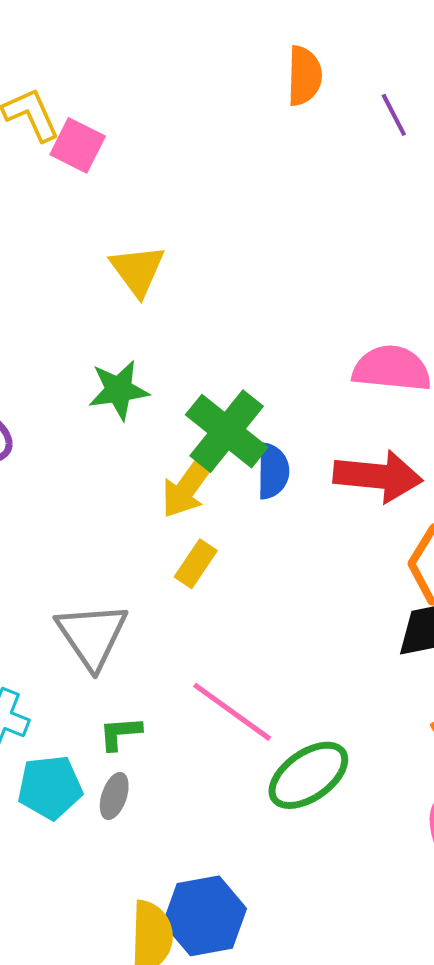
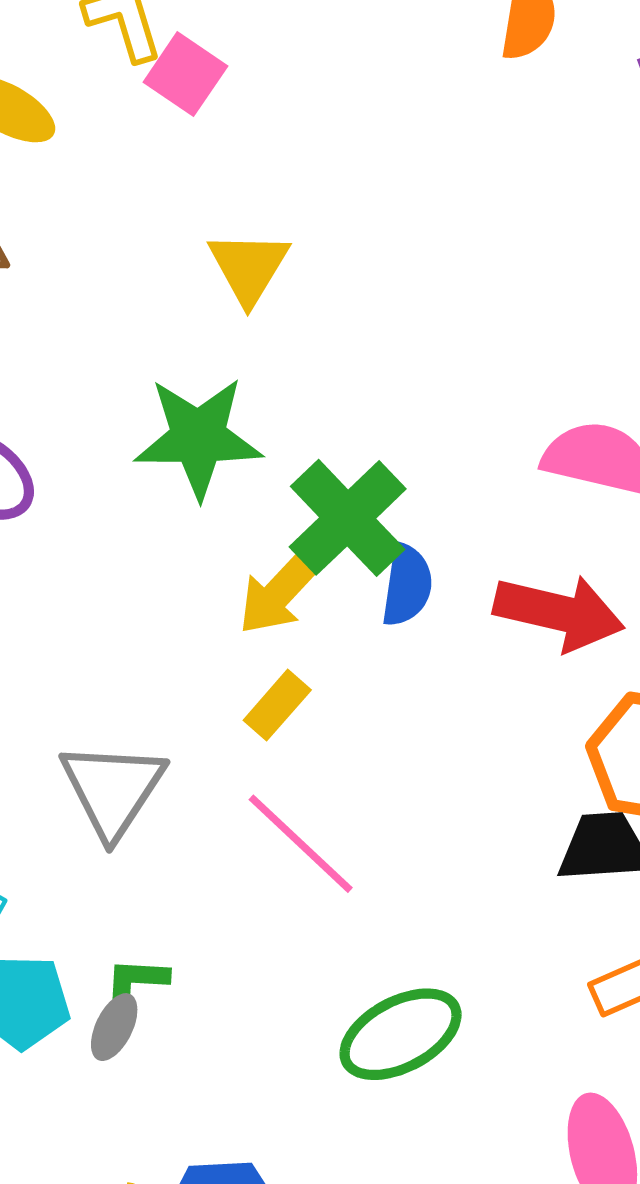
green star: (119, 390) -> (198, 438), size x1.4
pink line: (232, 712) -> (301, 844), moved
green L-shape: (120, 733) -> (136, 981), moved

